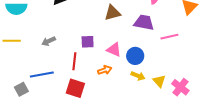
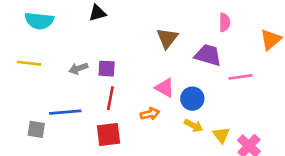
brown triangle: (113, 13) -> (167, 38), turned -42
purple square: (88, 42) -> (107, 69), moved
red square: (75, 88) -> (108, 134), turned -30
gray square: (21, 89) -> (36, 129), turned 32

